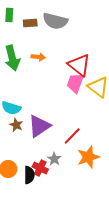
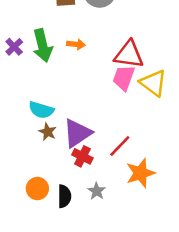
red triangle: (79, 65) -> (129, 55), turned -30
gray star: (54, 159) -> (97, 191), moved
red cross: (40, 168) -> (82, 156), moved

